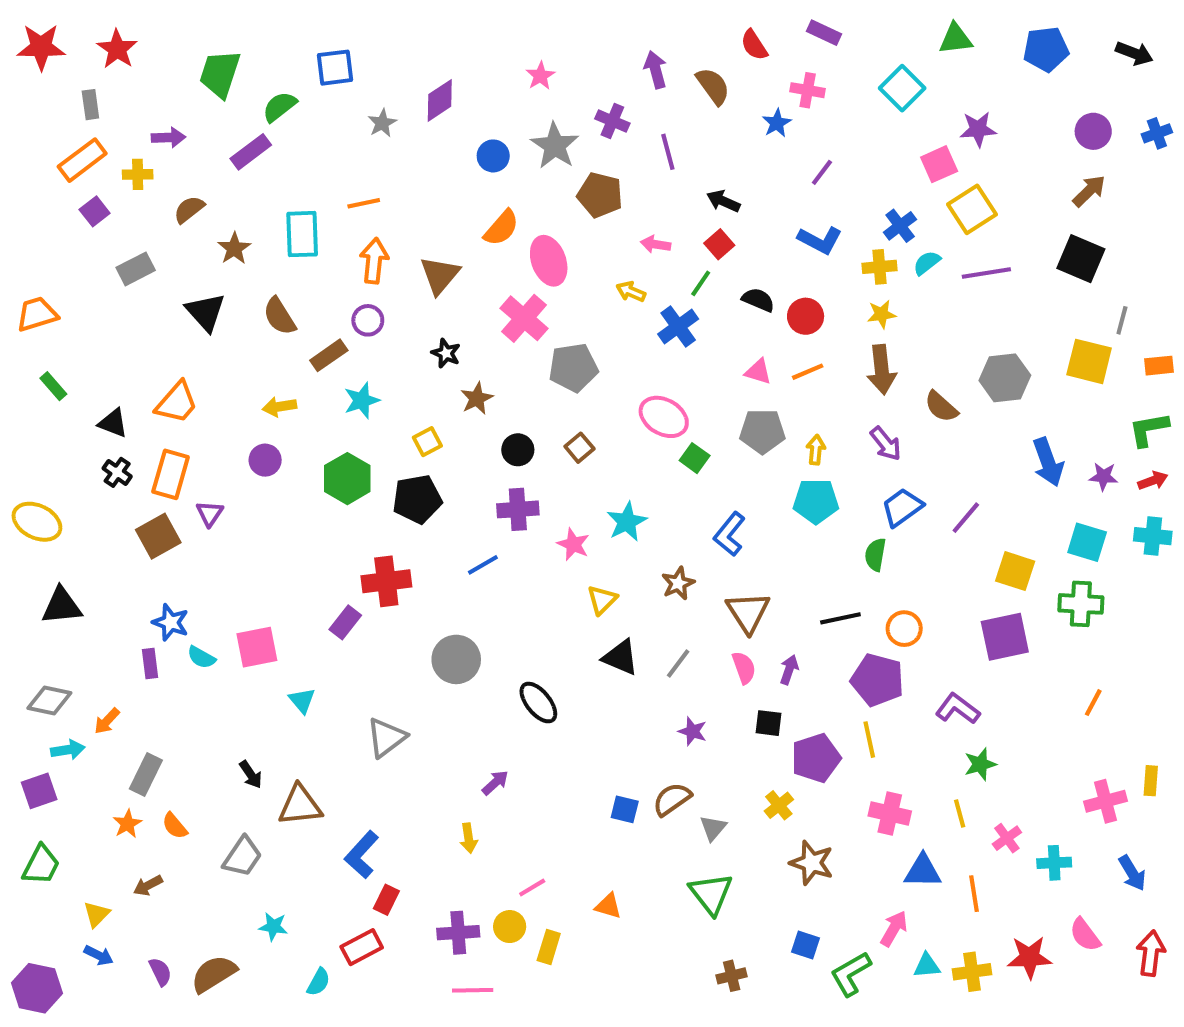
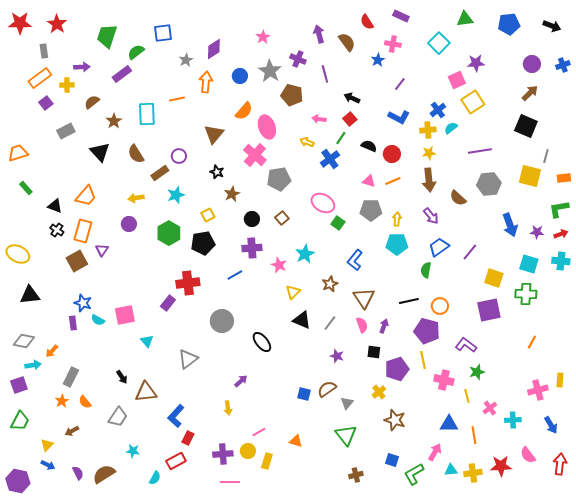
orange arrow: (374, 261) -> (206, 82), moved
purple line: (986, 273) -> (480, 151), moved
pink cross: (890, 814) -> (444, 380), moved

